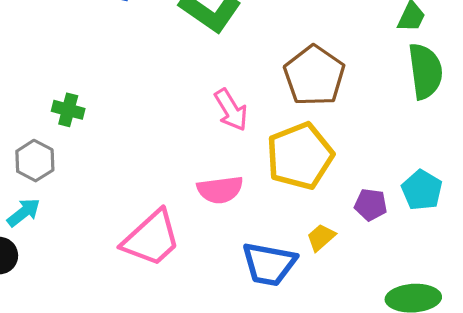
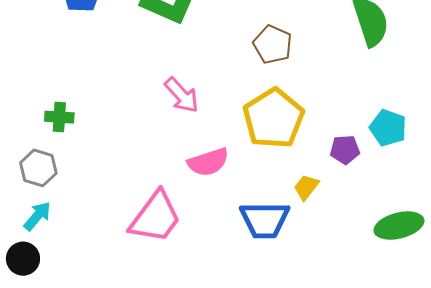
brown pentagon: (314, 76) -> (273, 44), size x0.7
pink arrow: (231, 110) -> (182, 95), moved

